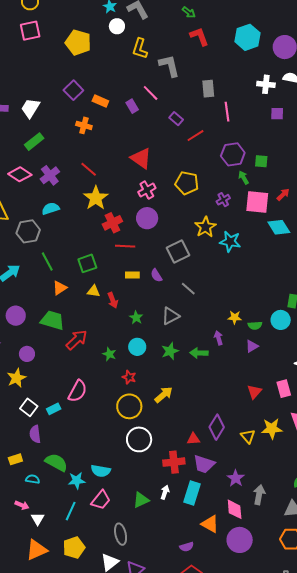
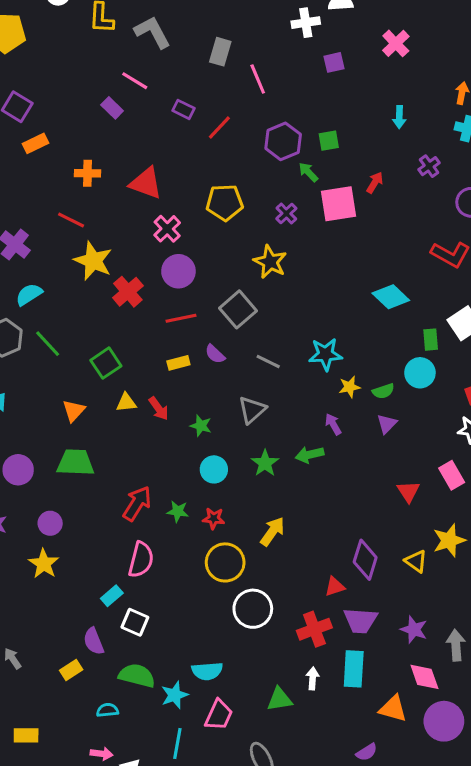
gray rectangle: (208, 89) -> (220, 52), turned 36
orange rectangle: (100, 101) -> (36, 143), moved, turned -35
orange cross: (84, 125) -> (87, 173), moved
cyan diamond: (279, 227) -> (391, 297), moved
cyan star: (230, 242) -> (326, 354), moved
red line: (125, 246) -> (181, 318), moved
green line: (47, 261) -> (48, 344), moved
red arrow: (77, 340) -> (137, 503), moved
green star: (109, 354) -> (178, 511), moved
white square: (29, 407) -> (135, 622), moved
yellow rectangle: (15, 459) -> (71, 670), moved
green triangle: (141, 500) -> (279, 699), turned 30

